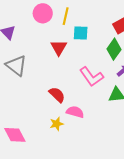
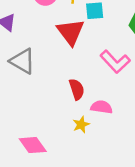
red triangle: (59, 48) -> (71, 32), size x1.4
red semicircle: (57, 95) -> (77, 89), turned 36

